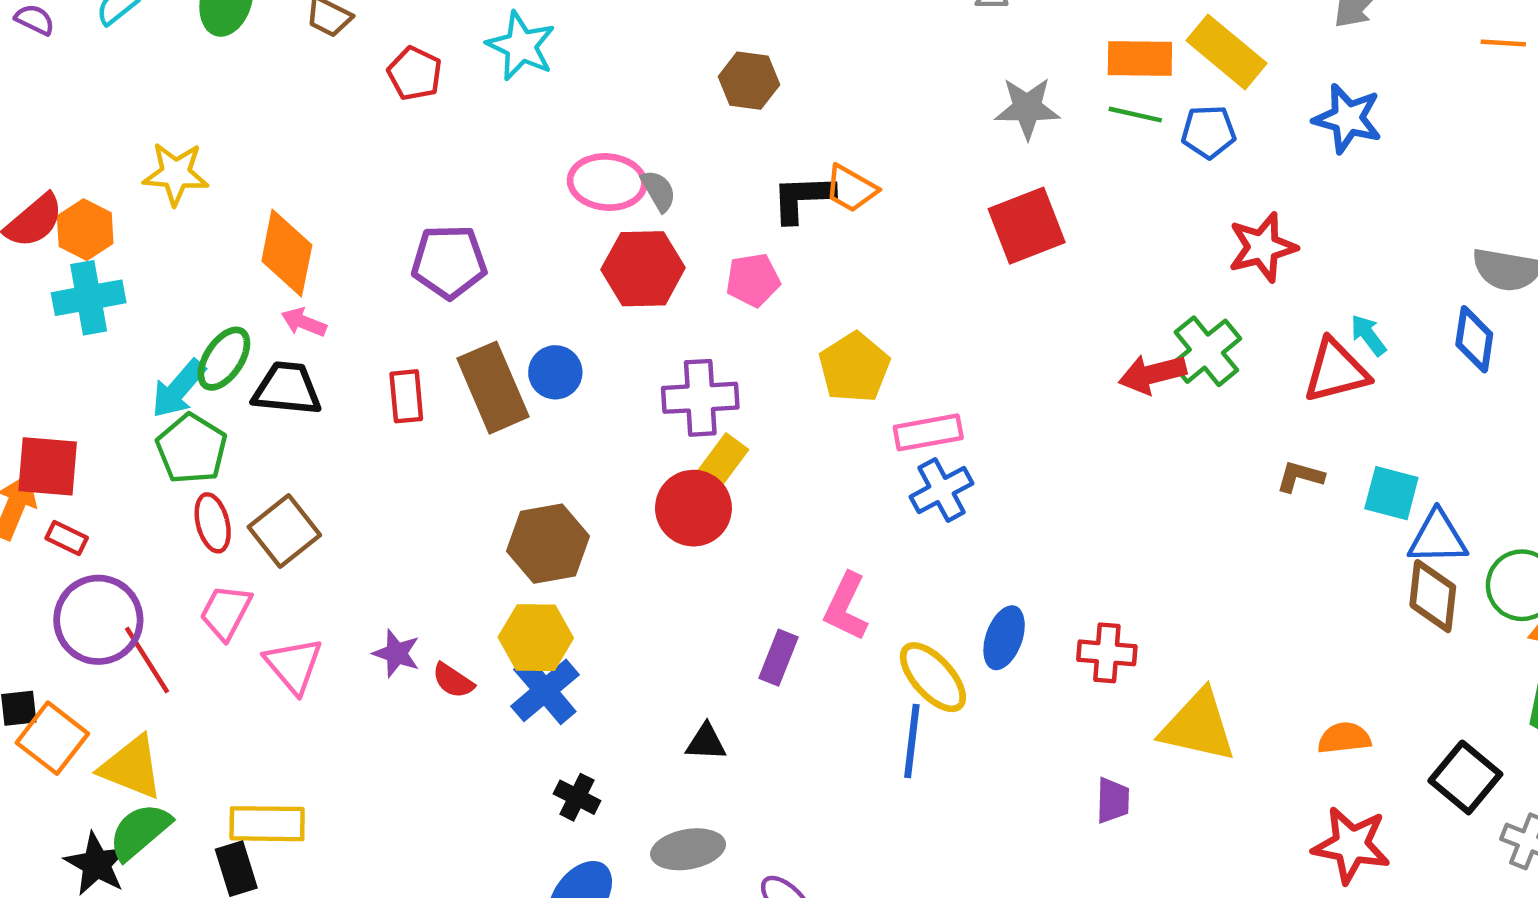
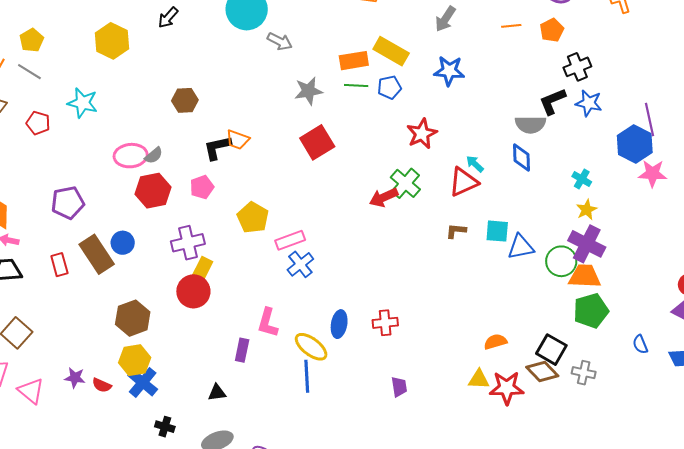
gray semicircle: (658, 191) -> (154, 155), turned 90
brown diamond: (1433, 596) -> (542, 371), moved, turned -40
yellow triangle: (1198, 726) -> (479, 379), moved, size x0.6

